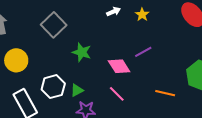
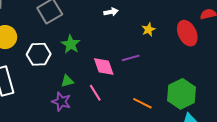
yellow star: (142, 15) -> (148, 29), moved
white hexagon: (53, 87) -> (39, 54), moved
green triangle: (77, 90) -> (67, 81), moved

